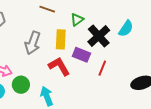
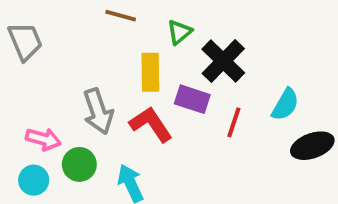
cyan semicircle: (126, 29) -> (285, 104), moved
gray arrow: (33, 43) -> (98, 111), moved, turned -35

